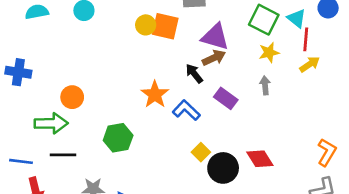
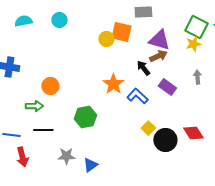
yellow circle: (146, 25) -> (106, 39), moved
yellow star: (269, 52) -> (193, 44), moved
green arrow: (51, 123) -> (34, 106), size x0.7

